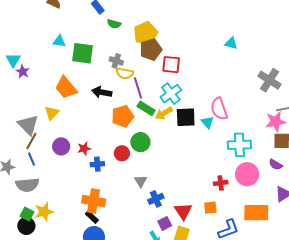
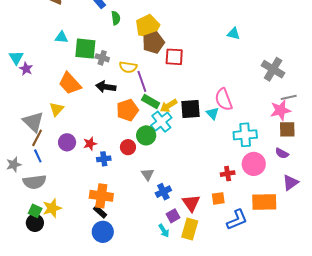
green semicircle: (114, 24) -> (116, 18), turned -112
gray cross: (116, 61) -> (102, 58), moved
cyan cross: (171, 94) -> (161, 122), moved

